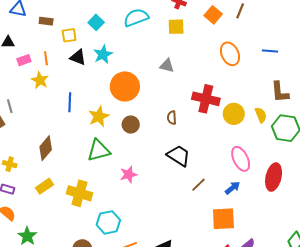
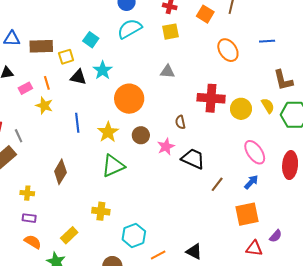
brown rectangle: (46, 21) -> (41, 46), size x1.6
pink star: (129, 174) -> (166, 147), moved
yellow rectangle: (45, 186) -> (69, 235), moved
yellow cross: (79, 193) -> (101, 211), size x0.7

